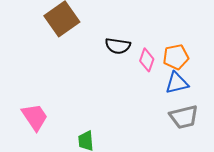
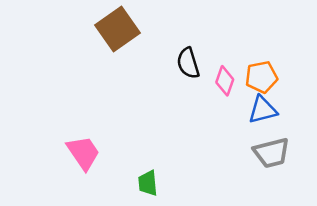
black semicircle: (118, 46) -> (188, 63), turned 65

